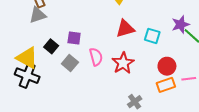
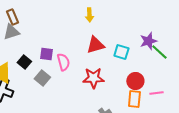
pink semicircle: (96, 57) -> (63, 62), moved
red star: (123, 63) -> (93, 78), turned 30
orange rectangle: (166, 85) -> (134, 99), turned -66

